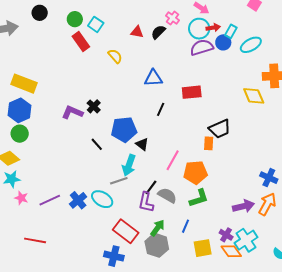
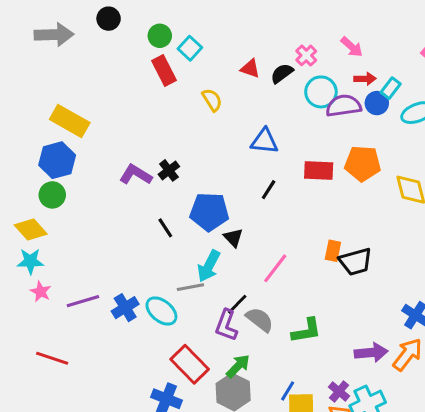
cyan circle: (199, 29) -> (321, 92), moved
black trapezoid: (220, 129) -> (355, 262), moved
orange pentagon: (195, 172) -> (363, 163), moved
blue line: (186, 226) -> (288, 391), moved

